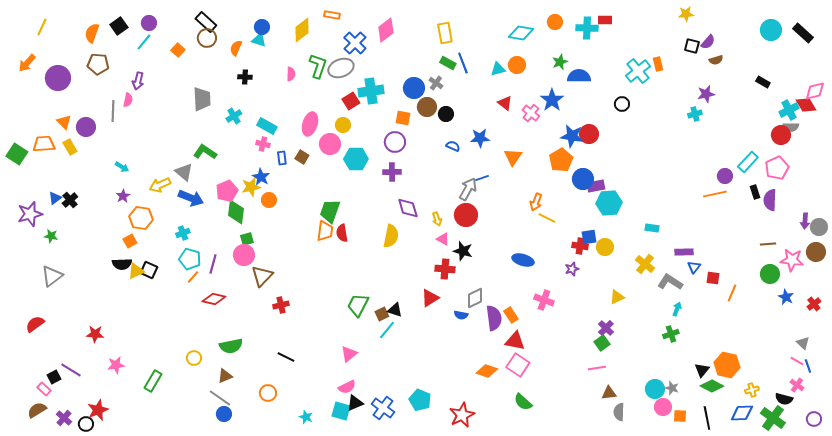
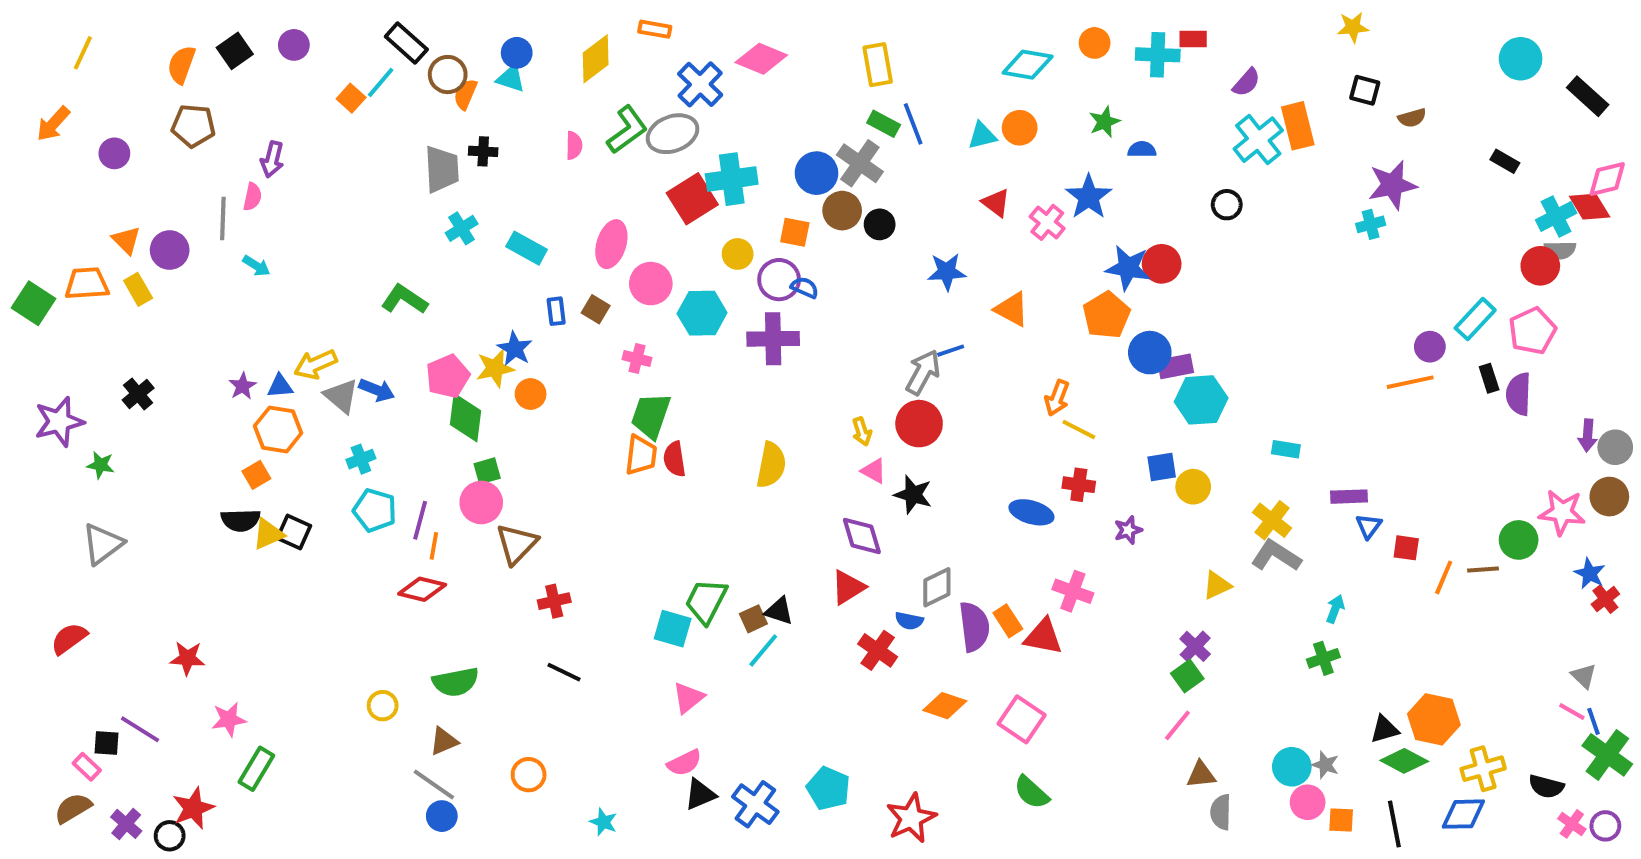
pink diamond: (386, 30) -> (761, 59), turned 60
black rectangle: (803, 33) -> (1588, 96), moved
brown circle: (207, 38) -> (448, 75), moved
cyan line: (144, 42) -> (381, 82), moved
purple semicircle: (708, 42) -> (1246, 82), moved
orange rectangle: (658, 64) -> (1298, 126), size x1.6
green L-shape: (318, 66) -> (627, 130), turned 35
blue semicircle: (579, 76) -> (1142, 149), size x0.6
purple circle: (58, 78) -> (114, 153), size x0.6
gray cross: (436, 83) -> (860, 163), size x1.6
purple star: (706, 94) -> (1392, 185), size x1.4
gray trapezoid: (202, 99) -> (442, 169), moved
red square: (351, 101) -> (692, 199), size x1.4
yellow circle: (343, 125) -> (738, 254), moved
pink cross: (263, 144) -> (637, 359), moved
blue semicircle: (453, 146) -> (805, 288), moved
orange triangle: (513, 157) -> (1012, 309), turned -36
cyan arrow: (122, 167) -> (256, 266), moved
gray triangle: (184, 172) -> (341, 396), moved
purple cross: (392, 172) -> (773, 339), size x1.4
blue triangle: (55, 198) -> (280, 386), moved, turned 32
blue arrow: (191, 198) -> (377, 390), size x0.7
purple diamond: (408, 208) -> (862, 536), moved
brown line: (768, 244) -> (1483, 570), moved
red cross: (580, 246) -> (1079, 485), moved
red cross: (445, 269) -> (878, 650), moved, turned 30
orange line: (193, 277) -> (434, 546), moved, turned -32
gray L-shape: (670, 282) -> (1276, 556), moved
blue star: (786, 297) -> (1590, 573), moved
red triangle: (515, 341) -> (1043, 637), moved
black line: (286, 357) -> (564, 672), moved
pink line: (597, 368) -> (1177, 725), turned -42
black triangle: (702, 370) -> (1384, 729), turned 35
orange diamond: (487, 371) -> (945, 706), moved
black square: (54, 377) -> (107, 743), turned 32
green rectangle: (153, 381) -> (256, 769), moved
pink cross: (797, 385) -> (1572, 824), moved
yellow cross: (752, 390) -> (1483, 769), size x1.5
cyan square: (341, 411) -> (673, 629), moved
green cross: (773, 418) -> (1607, 755), moved

